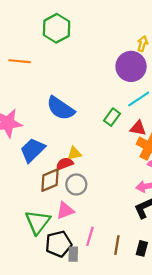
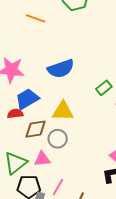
blue semicircle: (61, 108) -> (61, 69), turned -68
yellow triangle: (74, 153) -> (63, 111), size x1.6
red semicircle: (65, 164) -> (15, 114), moved

